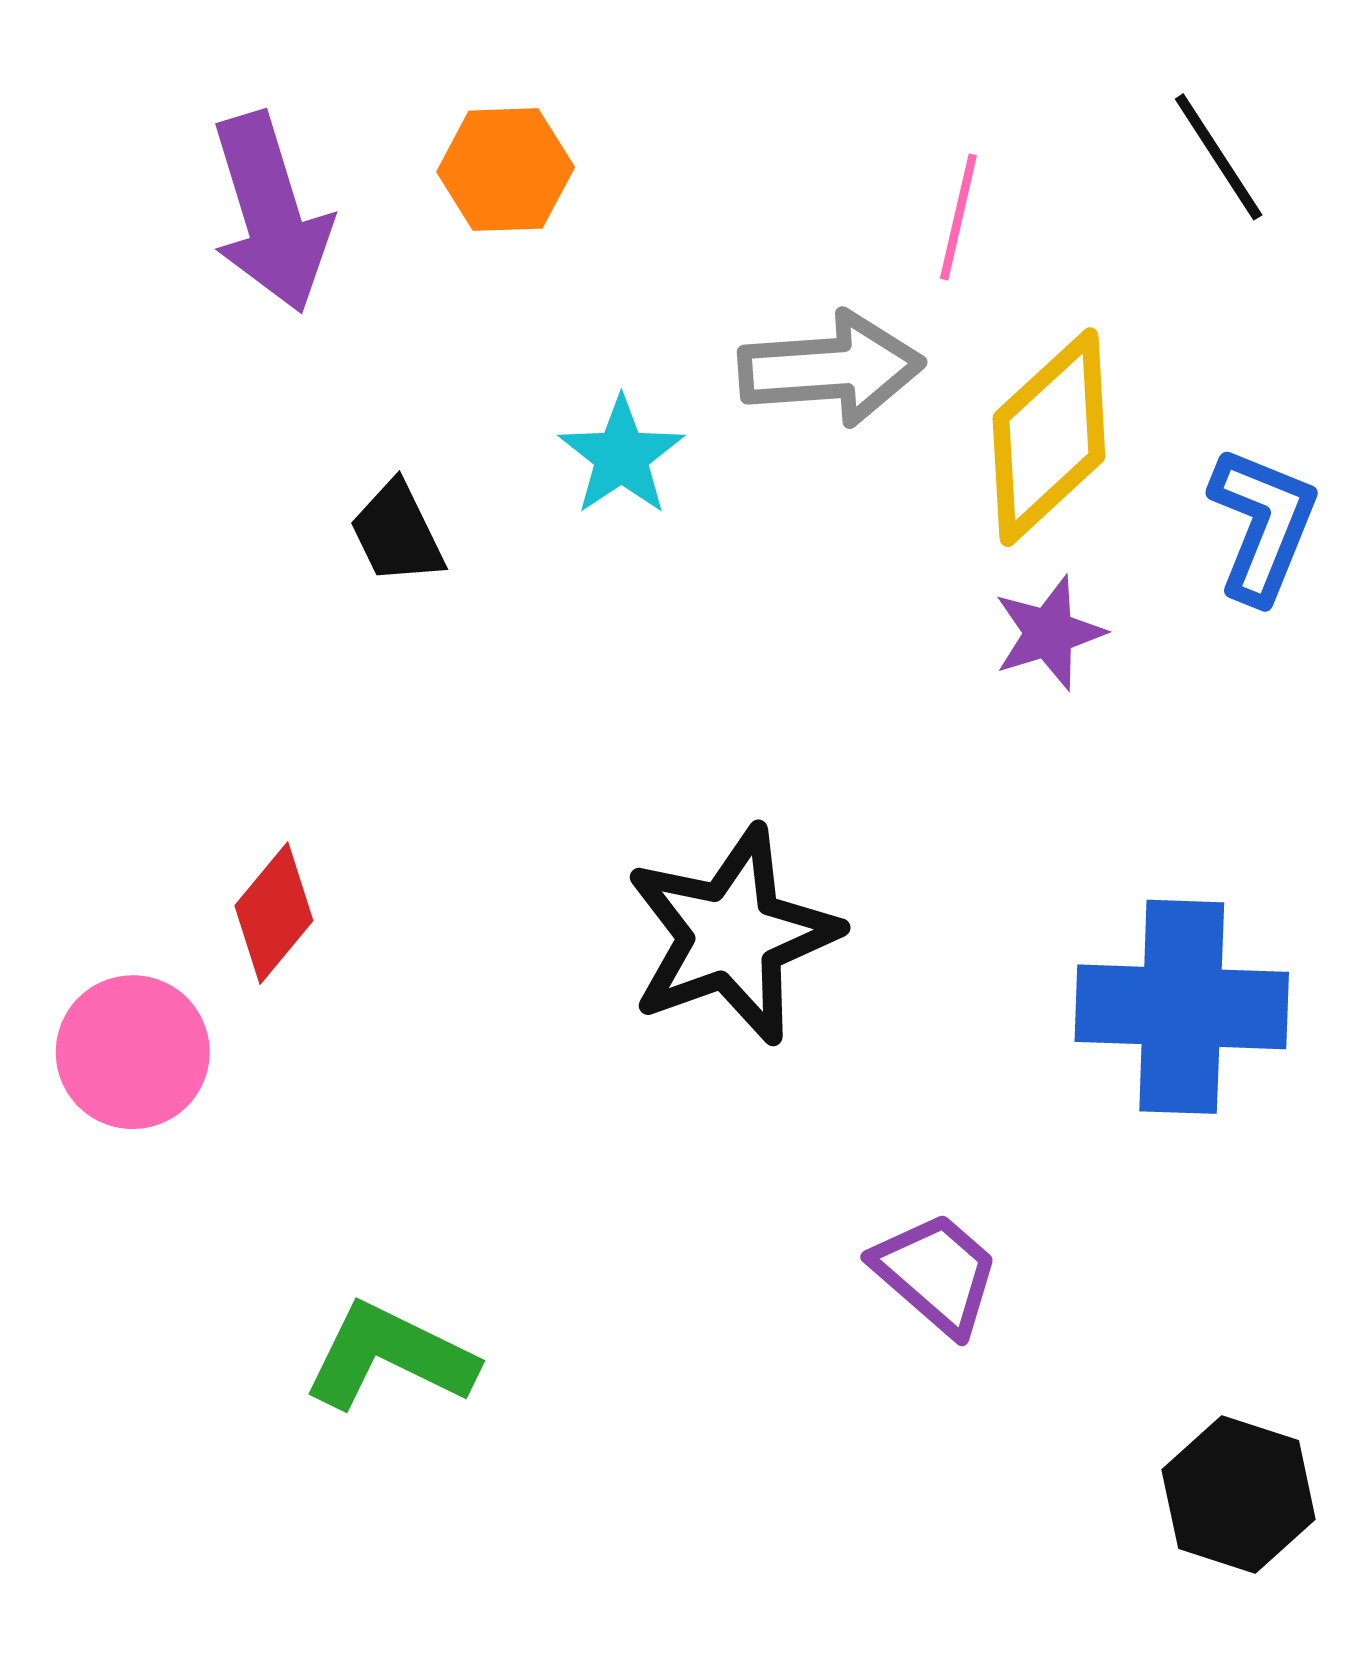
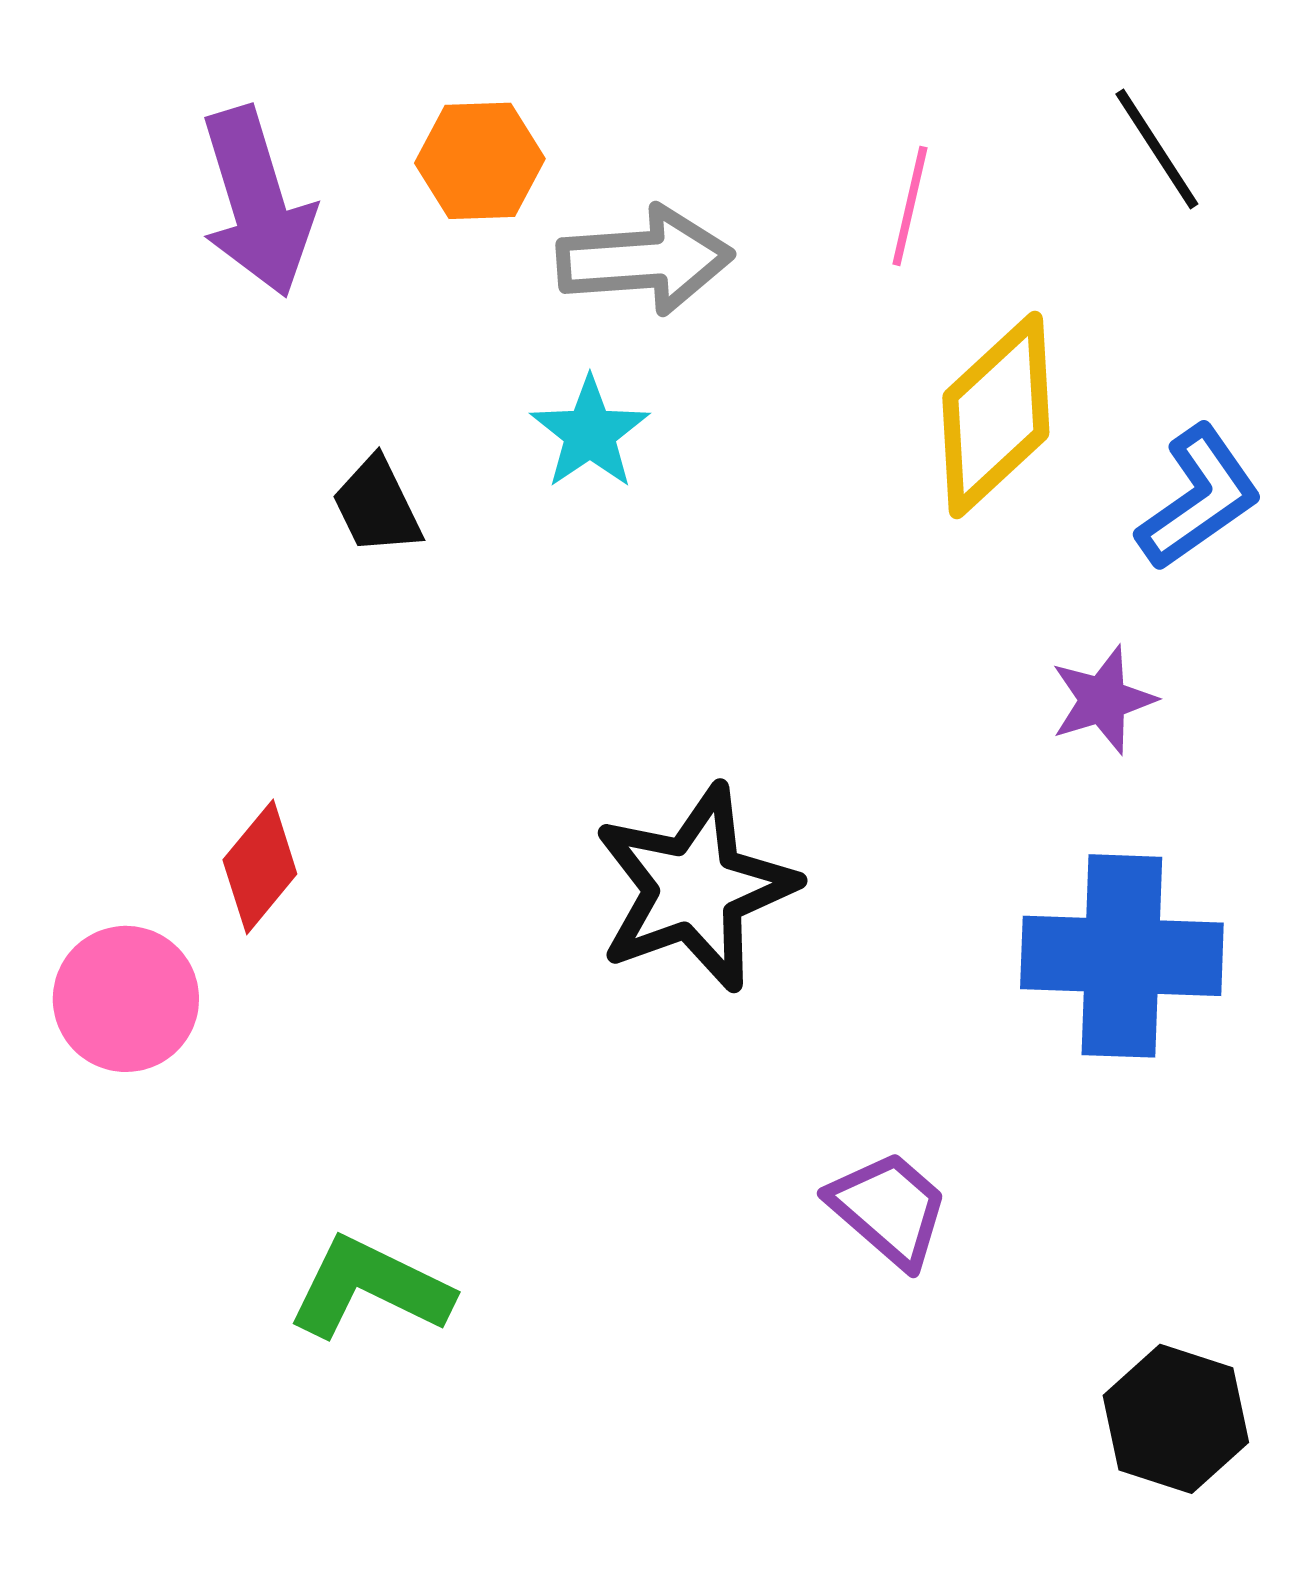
gray arrow: (831, 369) -> (645, 260), moved
blue L-shape: (1263, 524) -> (1199, 498), turned 33
purple star: (1049, 633) -> (1103, 700), moved

